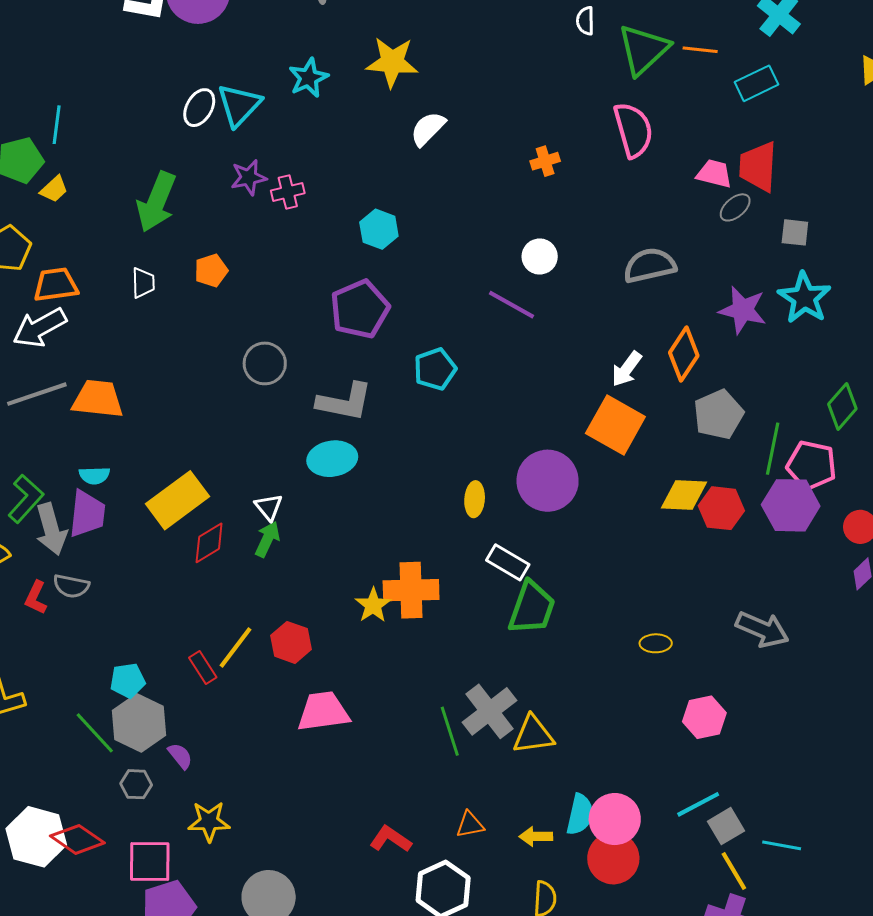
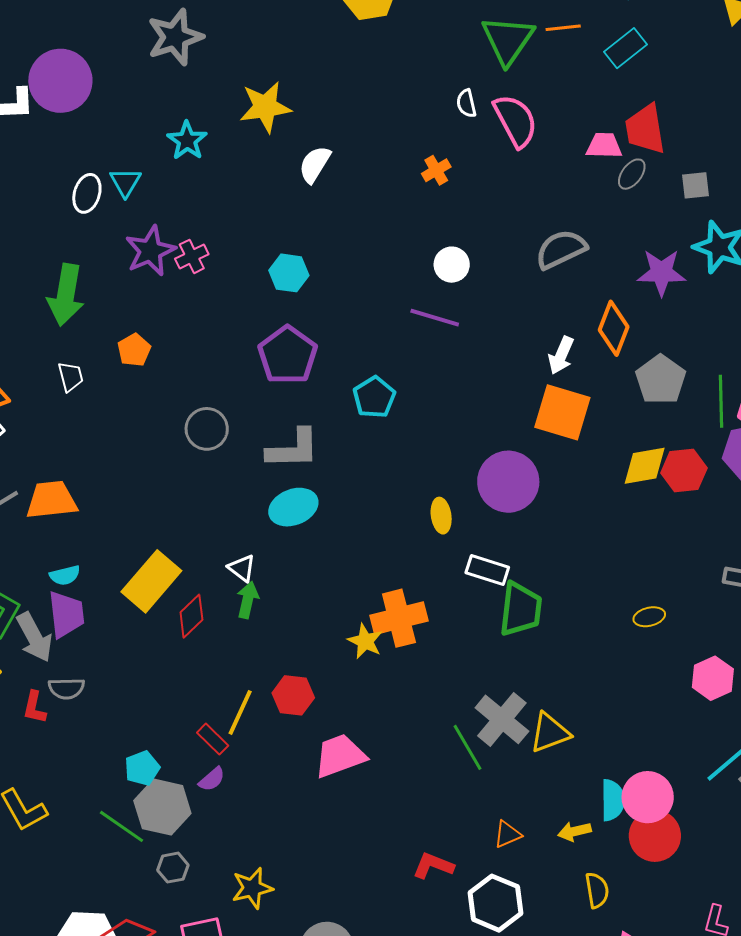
white semicircle: (585, 21) -> (466, 103), moved
cyan triangle: (239, 105) -> (125, 182), size x0.7
purple star: (249, 177) -> (150, 251), size x1.4
purple semicircle: (180, 756) -> (212, 779), moved, turned 100

